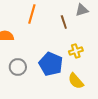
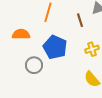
blue pentagon: (51, 64) -> (55, 47), moved

